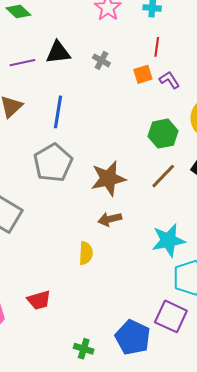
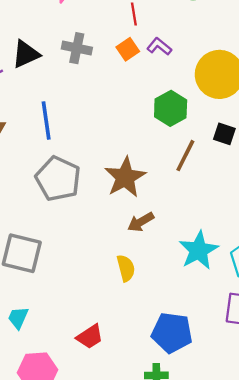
gray cross: (101, 60) -> (77, 48), size x1.4
cyan star: (168, 240) -> (199, 250), moved
blue pentagon: (133, 337) -> (172, 333), moved

